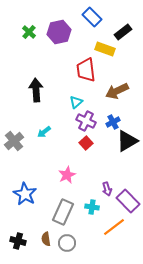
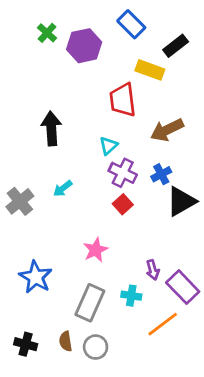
green cross: (29, 32) -> (47, 33), moved

